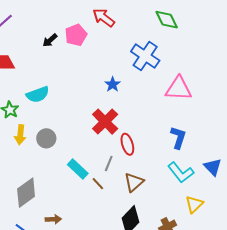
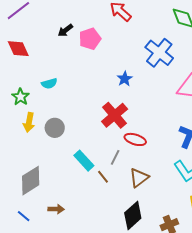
pink pentagon: (76, 35) -> (90, 39), moved
cyan semicircle: (38, 94) -> (49, 83), size x0.7
red ellipse: (127, 144) -> (135, 139), turned -60

